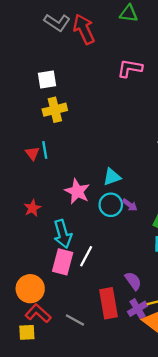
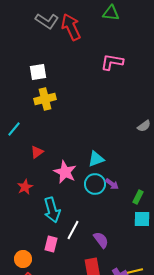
cyan line: (45, 150) -> (14, 129), moved, turned 49
red triangle: (32, 153) -> (37, 152), moved, turned 32
pink rectangle: (63, 262) -> (51, 244), moved, size x0.7
purple semicircle: (133, 281) -> (101, 240), moved
orange circle: (30, 289) -> (23, 259), size x0.7

